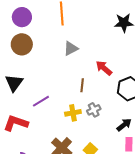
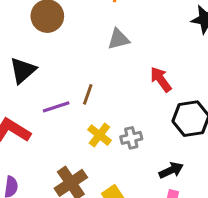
brown line: (82, 85) -> (88, 94), moved
yellow cross: (73, 113) -> (99, 135), turned 35

